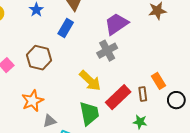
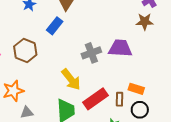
purple trapezoid: (116, 24) -> (120, 48), moved, turned 30
orange rectangle: (158, 81) -> (136, 89), turned -49
black circle: (176, 100) -> (140, 110), moved

